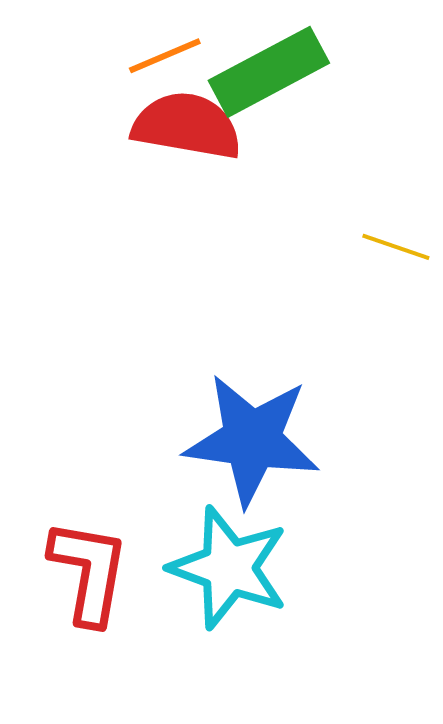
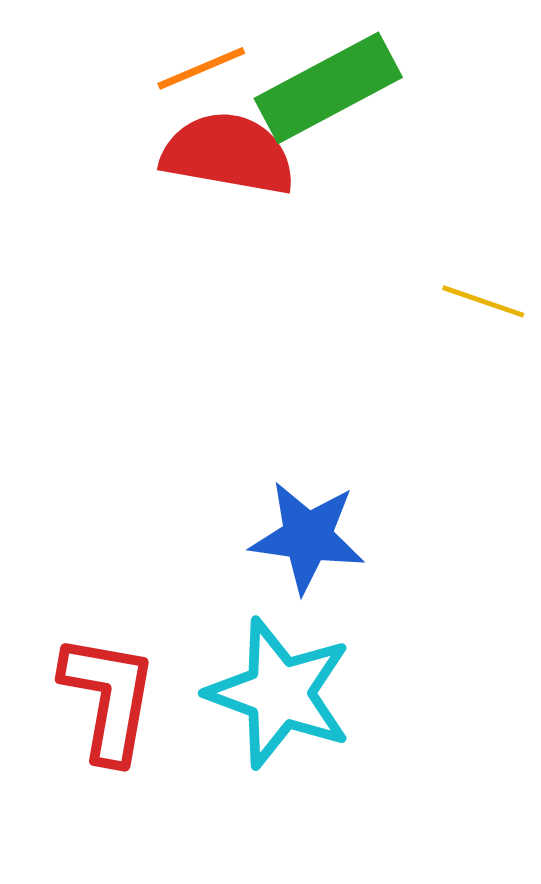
blue star: (252, 440) -> (308, 537), size x0.7

